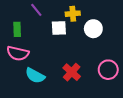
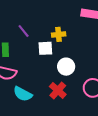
white circle: (93, 29) -> (66, 67), moved

